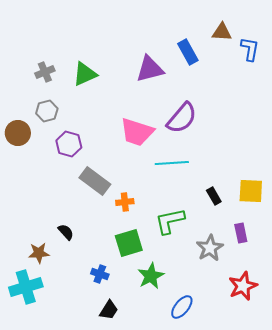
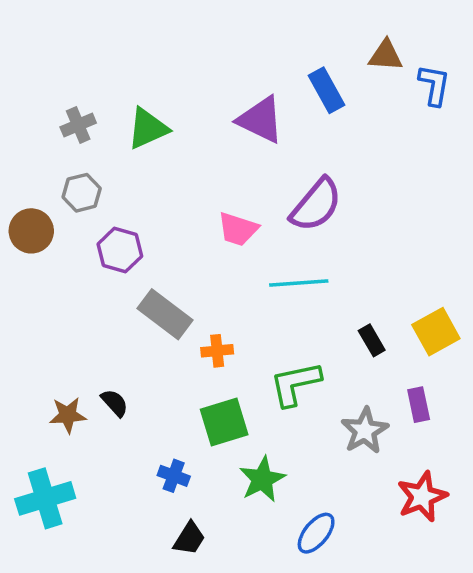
purple triangle: (150, 69) -> (261, 120), turned 40
pink trapezoid: (137, 132) -> (238, 229), size x0.7
yellow square: (251, 191) -> (436, 332), turned -32
brown star: (39, 253) -> (68, 415), moved

